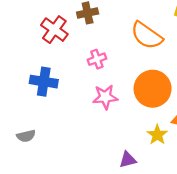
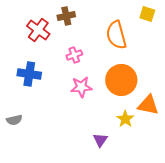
orange semicircle: (147, 35) -> (116, 35), turned 40
purple triangle: (128, 160) -> (100, 140), turned -42

